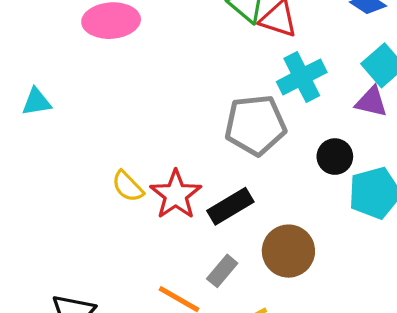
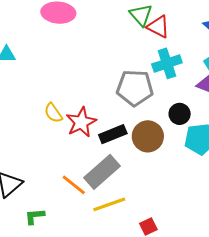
brown circle: (288, 251) -> (148, 136), moved
gray rectangle: (222, 271) -> (102, 172), size x1.8

